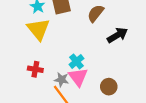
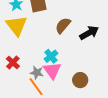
brown semicircle: (96, 13) -> (63, 25), moved
red cross: (35, 69) -> (13, 62), turned 32

